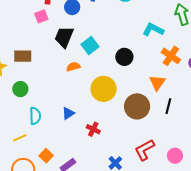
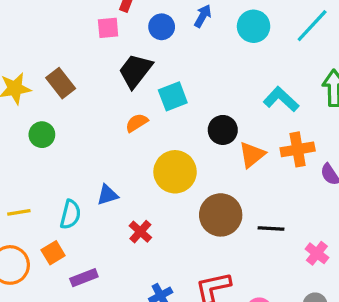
brown rectangle: (23, 56) -> (61, 83), turned 36
orange cross: (171, 56) -> (298, 149), turned 30
orange semicircle: (73, 67) -> (137, 123), turned -32
orange triangle: (157, 83) -> (252, 155), moved
black line: (168, 106) -> (271, 228), turned 63
cyan semicircle: (35, 116) -> (70, 214), moved

